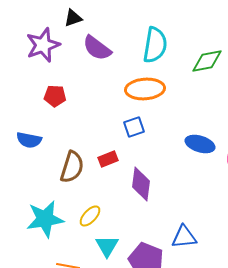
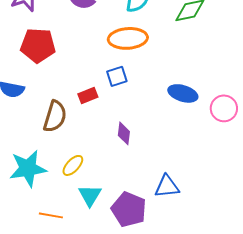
red pentagon: (55, 96) -> (38, 45), size x1.6
red rectangle: (108, 159) -> (88, 95), moved
purple diamond: (141, 184) -> (124, 133), size x0.7

